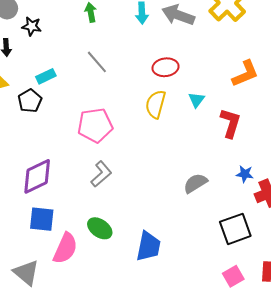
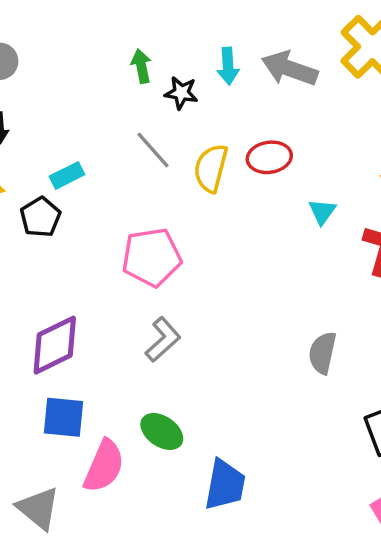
black star: (32, 26) -> (181, 93), moved
yellow semicircle: (156, 104) -> (211, 168), moved
gray semicircle: (195, 183) -> (322, 353), turned -45
blue trapezoid: (148, 246) -> (225, 485), moved

